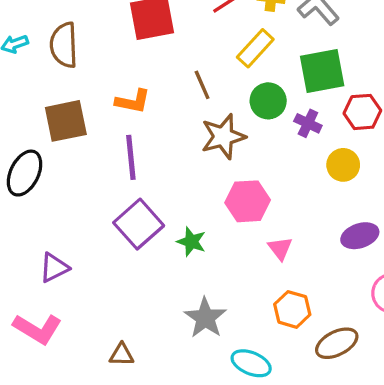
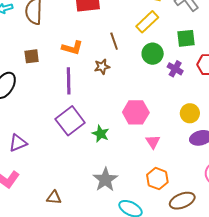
green square: (322, 71) -> (186, 38), size x0.7
brown square: (66, 121) -> (32, 56), size x0.6
brown star: (223, 137) -> (102, 67), moved, size x0.6
yellow circle: (343, 165) -> (190, 113), moved

